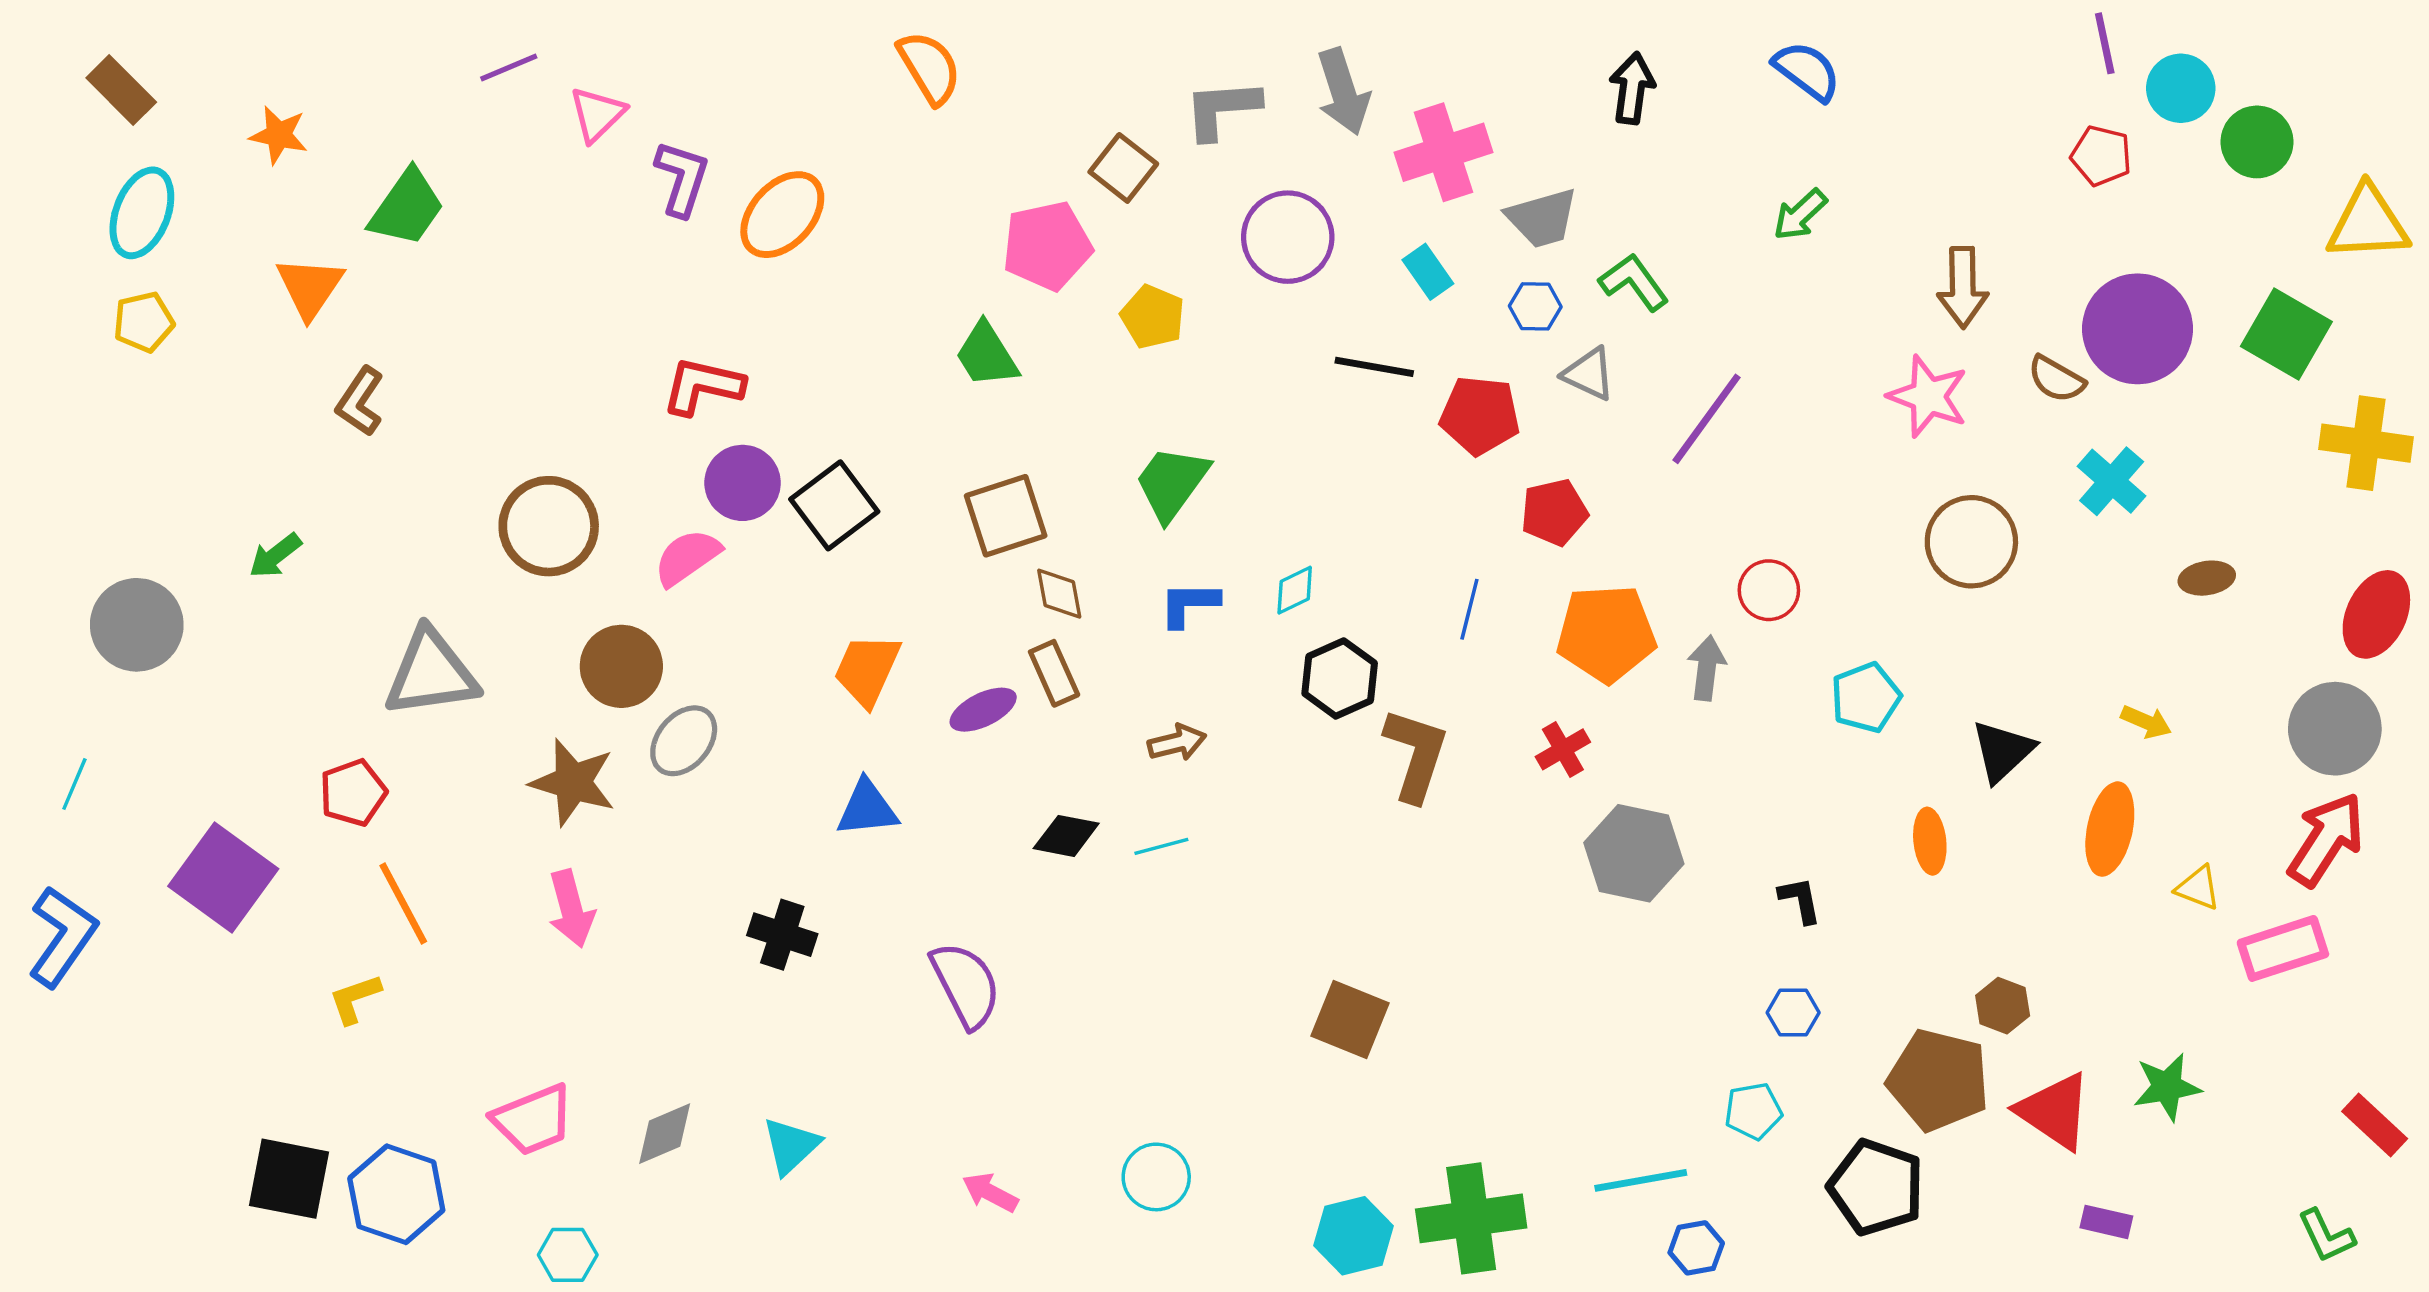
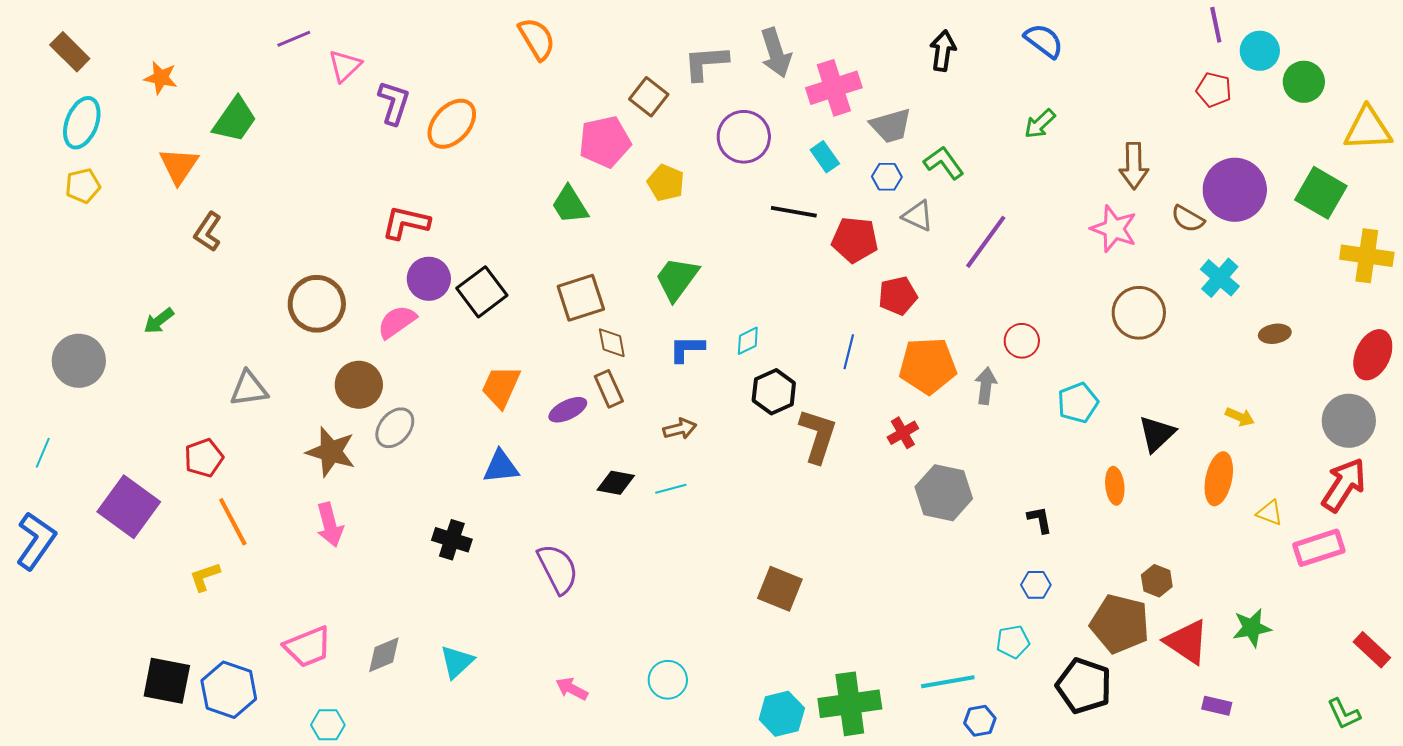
gray triangle: (431, 673) -> (249, 389), size x0.7

